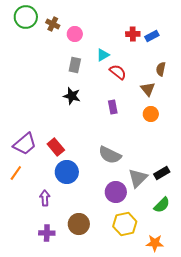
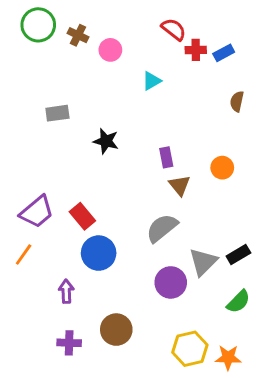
gray rectangle: (75, 65) -> (57, 113), moved, turned 70
red semicircle: (118, 72) -> (174, 29), moved
brown triangle: (148, 89) -> (180, 185), moved
gray semicircle: (110, 155) -> (162, 228), turned 115
yellow hexagon: (125, 224) -> (190, 349), moved

